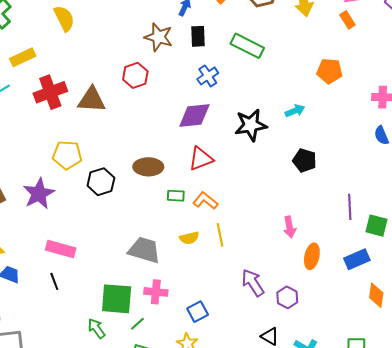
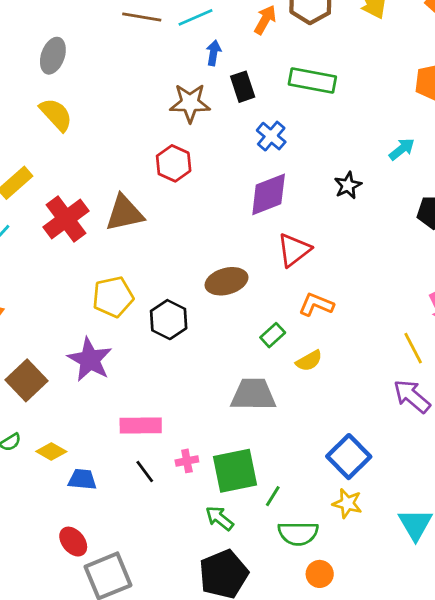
black star: (251, 125) -> (348, 185), size x0.6
green rectangle: (176, 196) -> (273, 335), moved, turned -30
yellow line: (220, 235) -> (413, 348), moved
pink cross: (156, 292) -> (187, 461), moved, size x0.7
blue square: (198, 312) -> (349, 457), size x1.4

